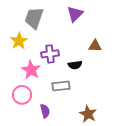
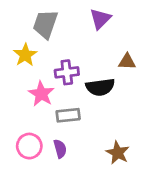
black semicircle: (75, 65) -> (100, 87), size x1.5
gray rectangle: (61, 86) -> (68, 115), moved
pink circle: (22, 95) -> (29, 146), moved

